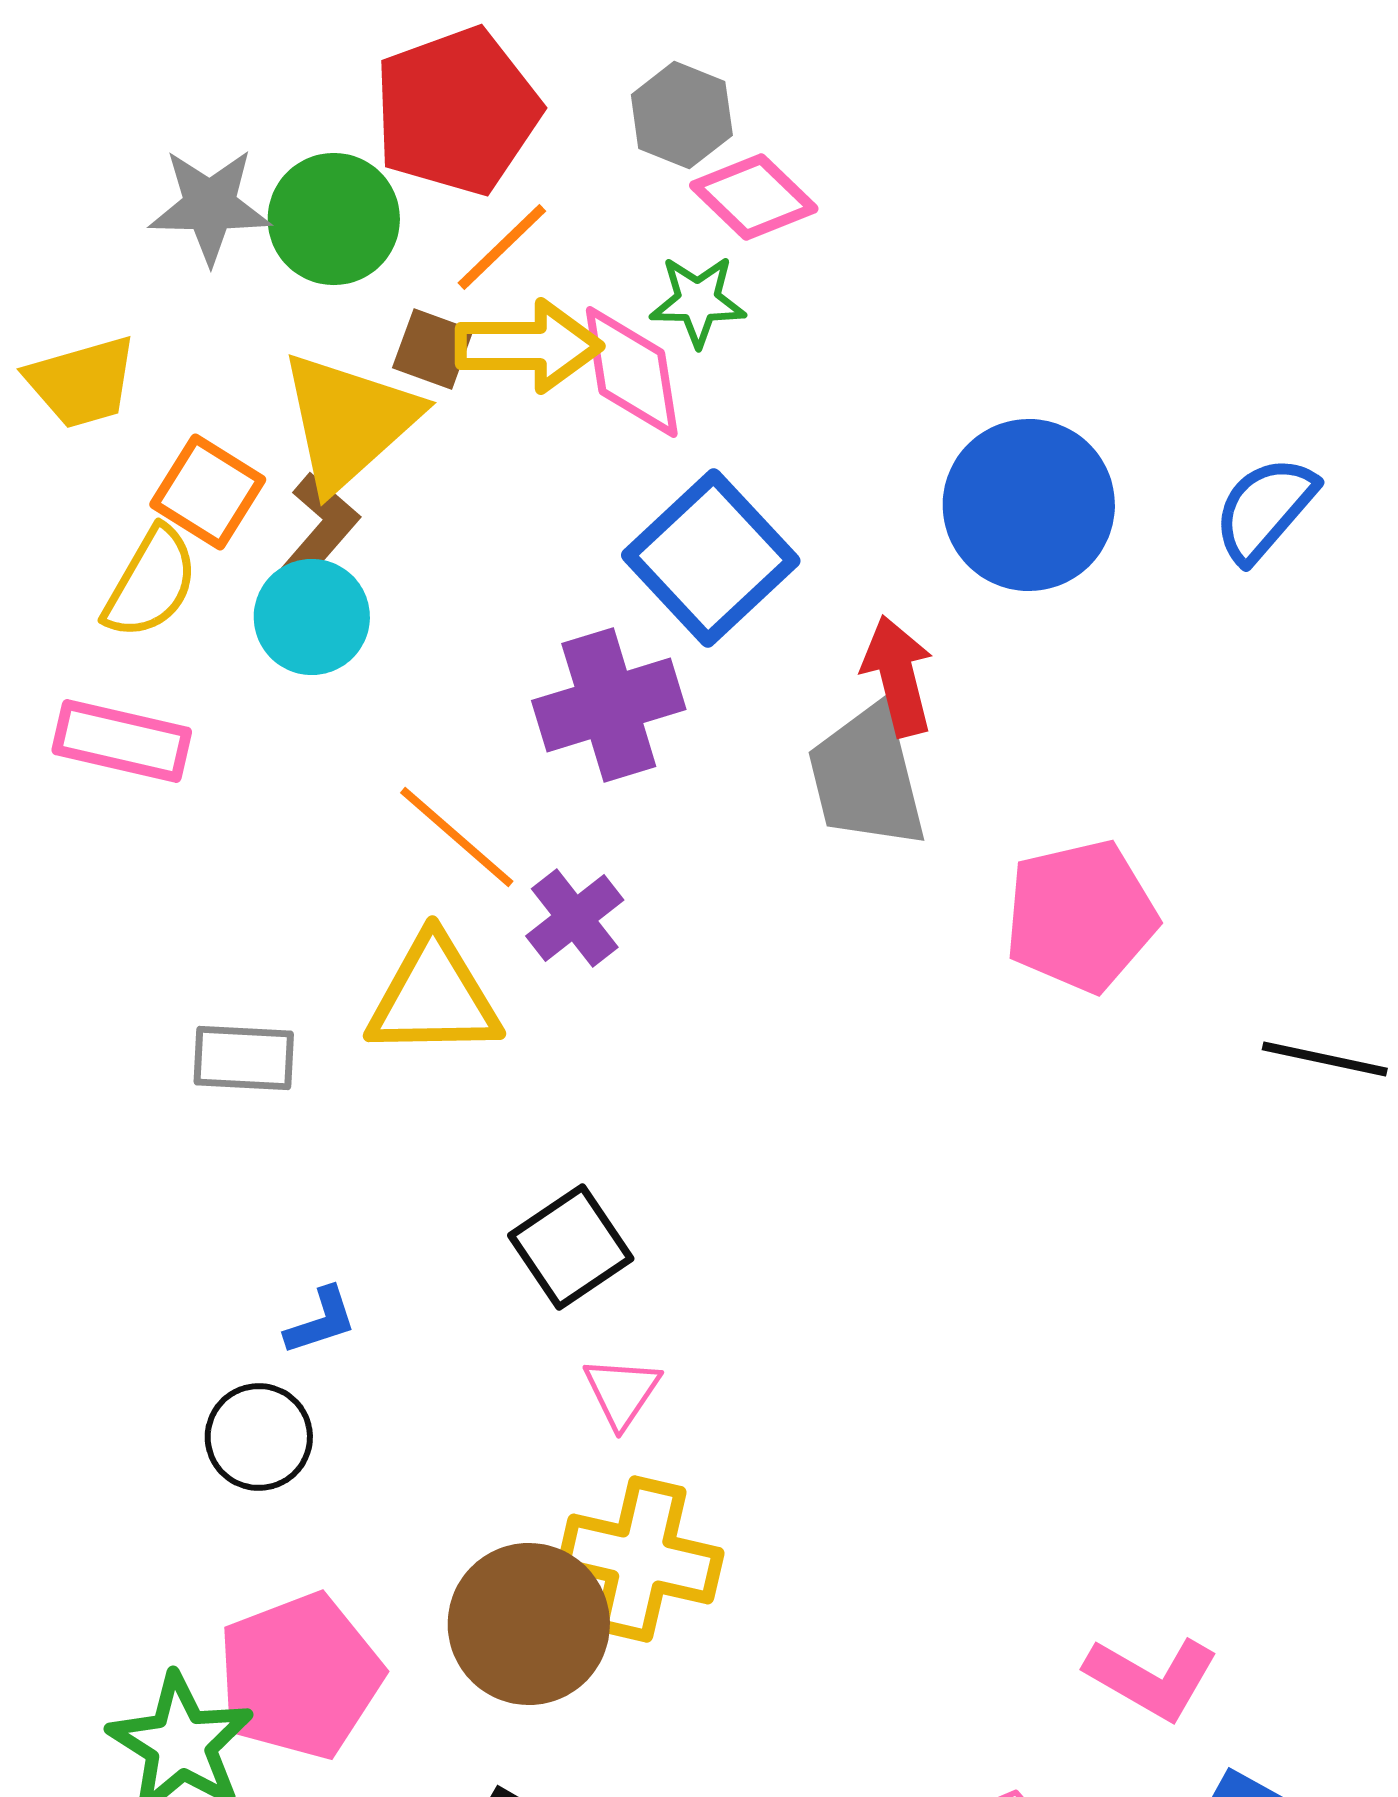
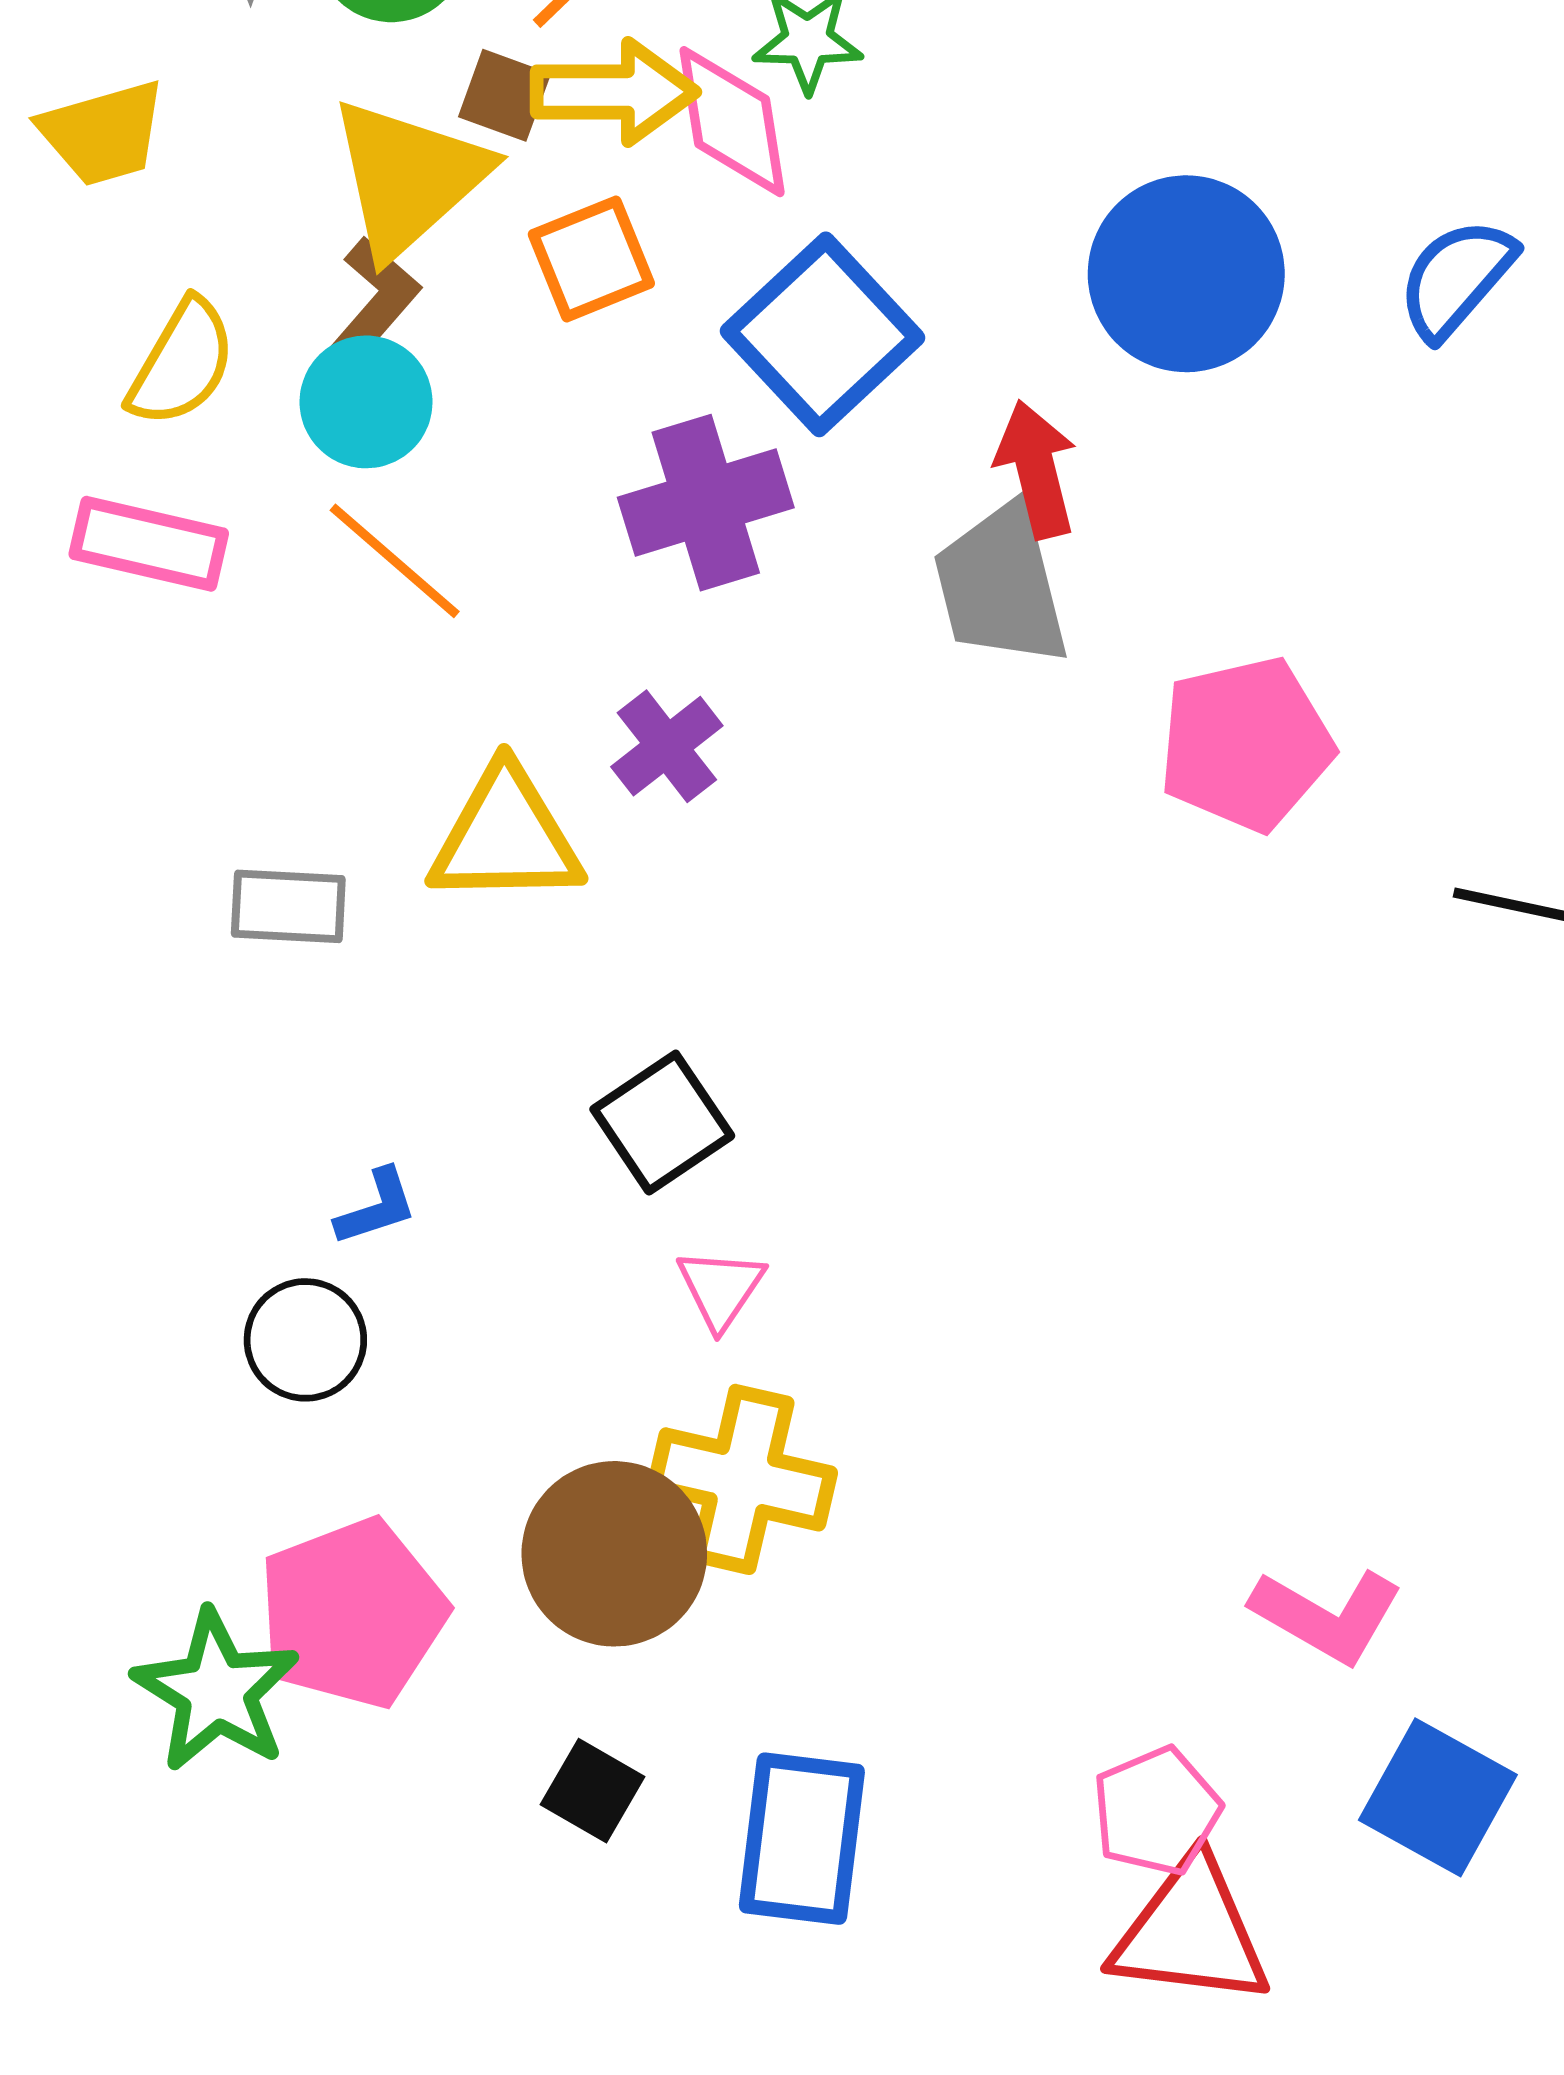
orange square: (208, 492) -> (591, 259), moved, turned 36
orange line: (457, 837) -> (395, 561), moved

